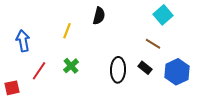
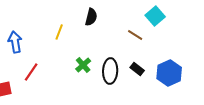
brown line: (153, 44) -> (135, 35), moved
green cross: (71, 66) -> (83, 65), moved

